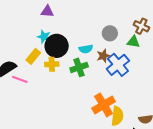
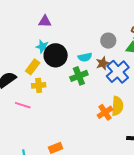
yellow cross: (52, 64) -> (39, 85), moved
pink line: (20, 79) -> (23, 105), moved
orange cross: (104, 105) -> (105, 112), size x0.7
yellow semicircle: (117, 116) -> (117, 106), moved

